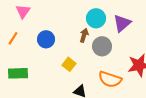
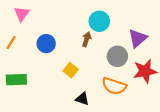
purple triangle: (122, 23) -> (138, 38), moved
gray circle: (102, 46) -> (117, 56), moved

